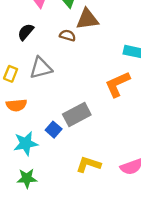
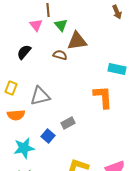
gray triangle: (41, 68) -> (40, 96), moved
orange L-shape: (117, 84) -> (103, 97), turned 110
gray rectangle: (77, 114) -> (68, 123), size x0.6

